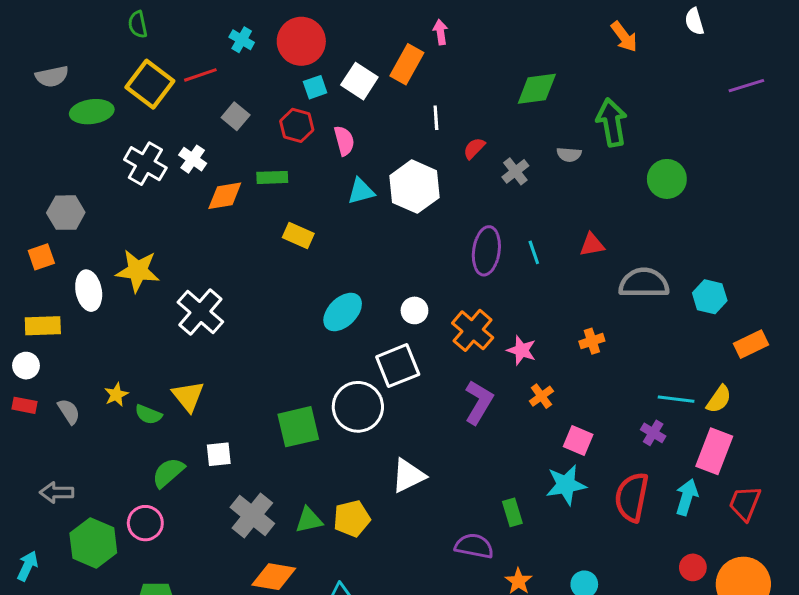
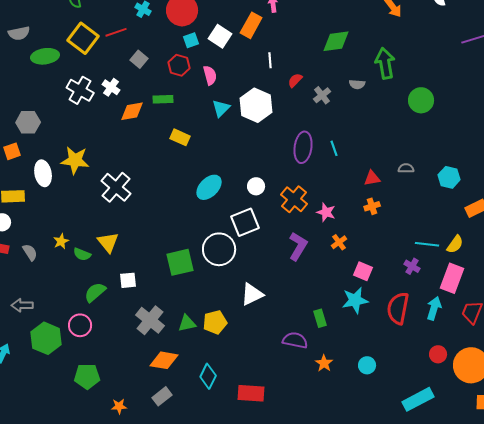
cyan triangle: (361, 191) -> (221, 108), turned -30
red triangle: (592, 245) -> (372, 178), moved
gray semicircle: (644, 283) -> (406, 168), size x0.5

